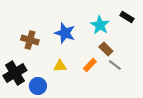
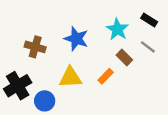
gray line: (115, 65) -> (148, 47), moved
yellow triangle: (60, 66) -> (70, 77), size x1.5

